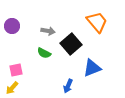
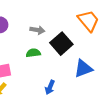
green semicircle: (44, 53) -> (33, 53), turned 144
blue arrow: (68, 86) -> (50, 87), moved

